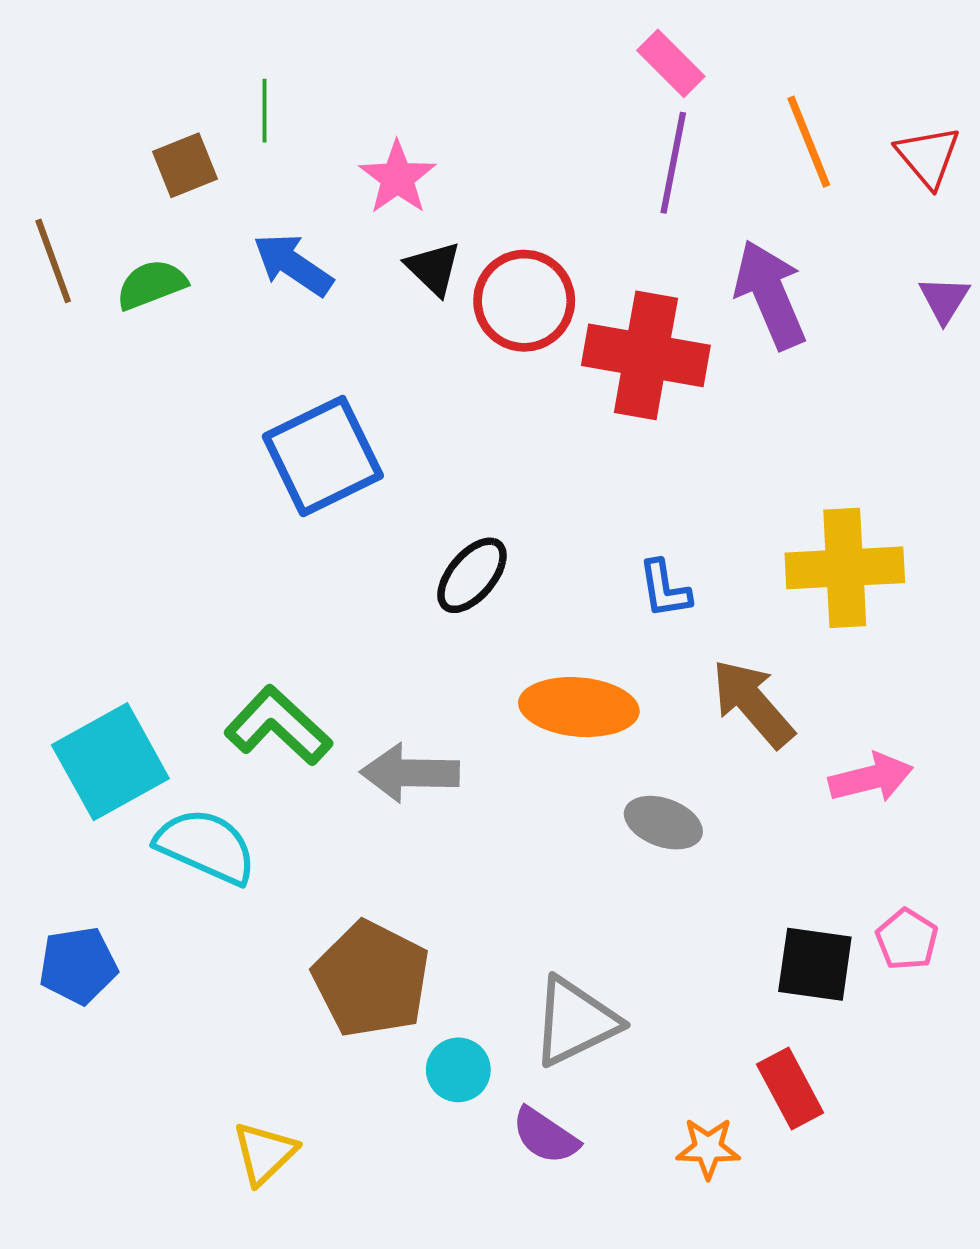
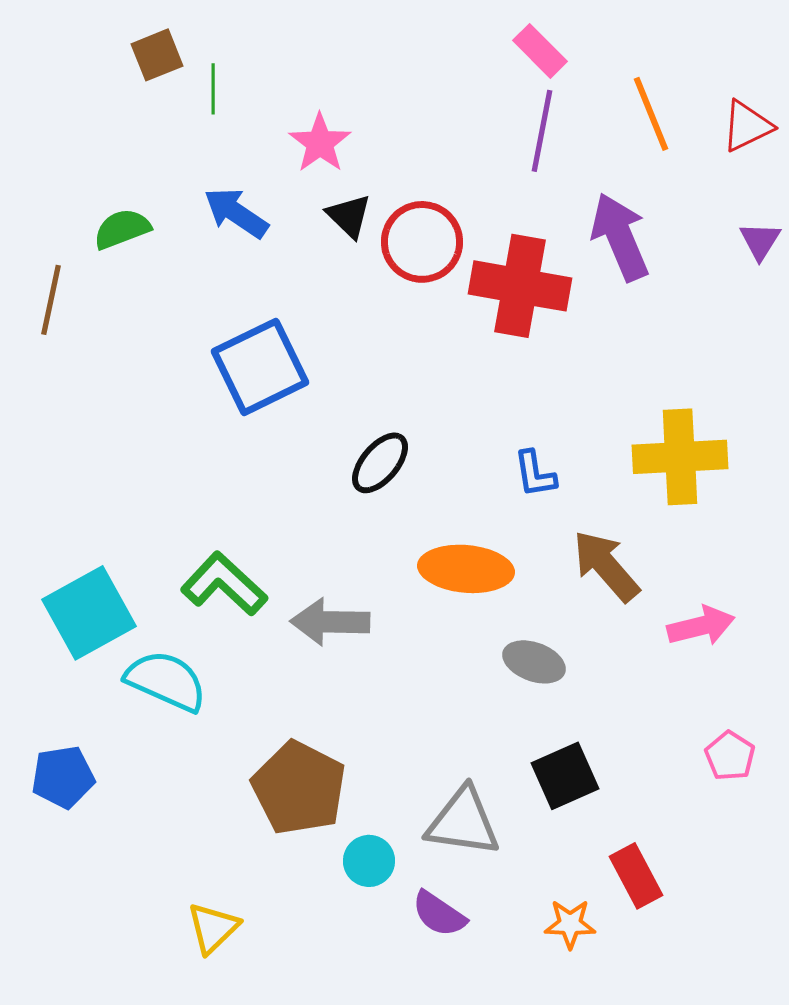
red triangle: (928, 157) -> (747, 126), turned 44
brown square: (185, 165) -> (157, 55), moved
brown line: (53, 261) -> (51, 300), moved, turned 32
black square: (815, 964) -> (565, 776), moved, turned -32
gray triangle: (575, 1021) -> (463, 822), turned 34

